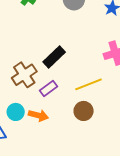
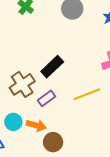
brown circle: (84, 111) -> (53, 142), moved

